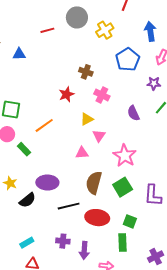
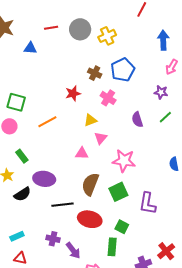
gray circle: (77, 17) -> (80, 29), moved
red line: (47, 30) -> (51, 28), moved
yellow cross: (105, 30) -> (107, 36), moved
blue pentagon: (128, 59) -> (123, 70), moved
green rectangle: (24, 149) -> (22, 156), moved
pink star: (125, 156) -> (124, 161), turned -30
purple arrow: (84, 250) -> (73, 250), turned -48

